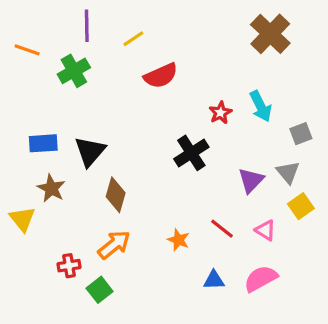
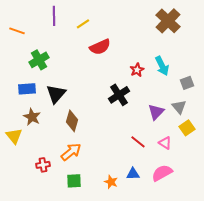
green cross: (74, 71) -> (39, 60), moved
orange star: (178, 240) -> (111, 182), moved
green square: (100, 290) -> (74, 181), moved, turned 35

